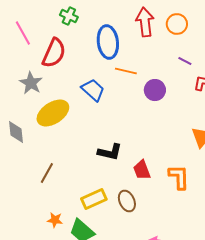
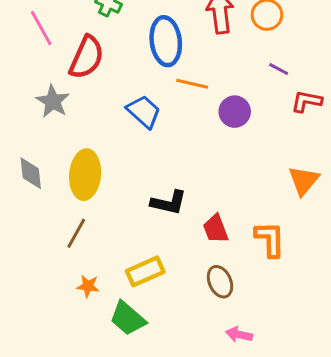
yellow ellipse: (53, 113) -> (85, 175), moved, turned -52
brown ellipse: (127, 201) -> (220, 282), moved
orange star: (55, 220) -> (88, 286), moved

